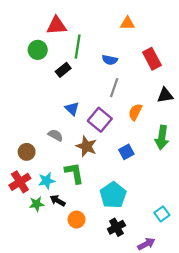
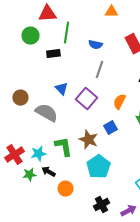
black rectangle: (63, 70) -> (53, 54), turned 32
orange semicircle: (135, 112) -> (119, 102), moved
gray semicircle: (55, 135) -> (46, 113), size x1.6
brown star: (86, 146) -> (88, 140), moved
brown circle: (27, 152) -> (20, 98), moved
black cross: (116, 227) -> (101, 205), moved

